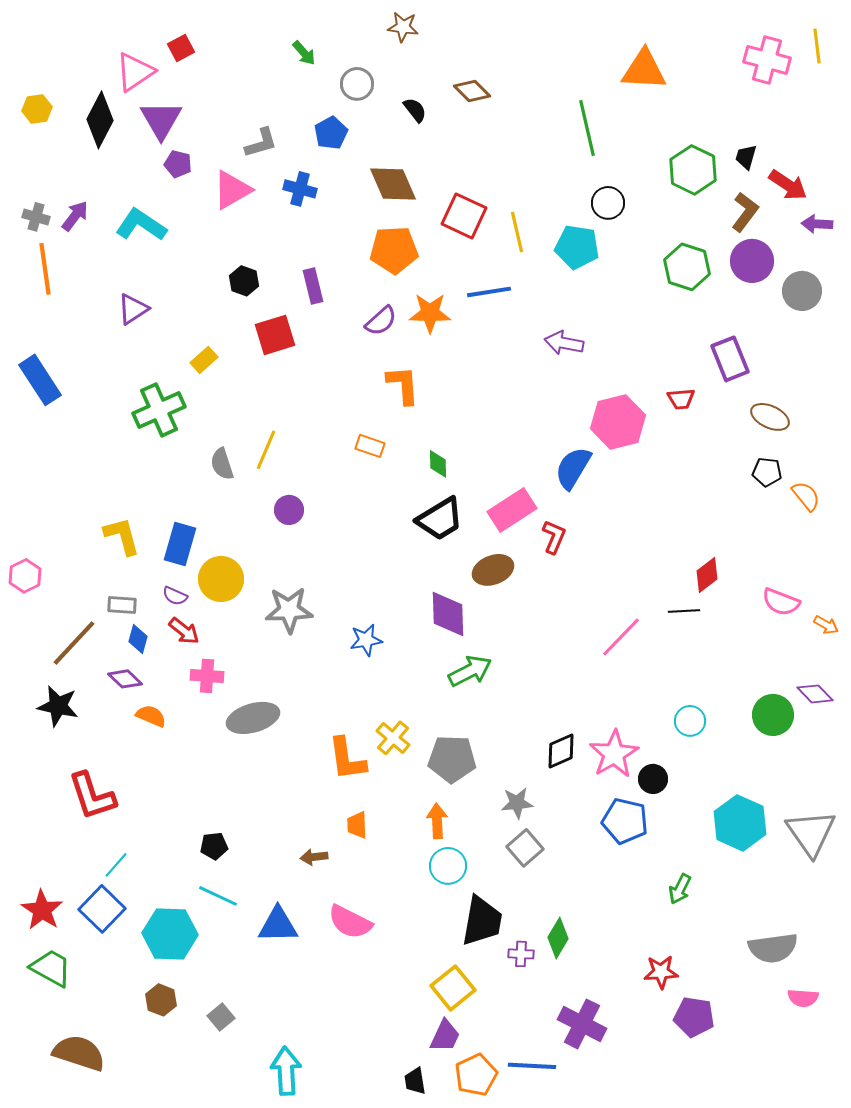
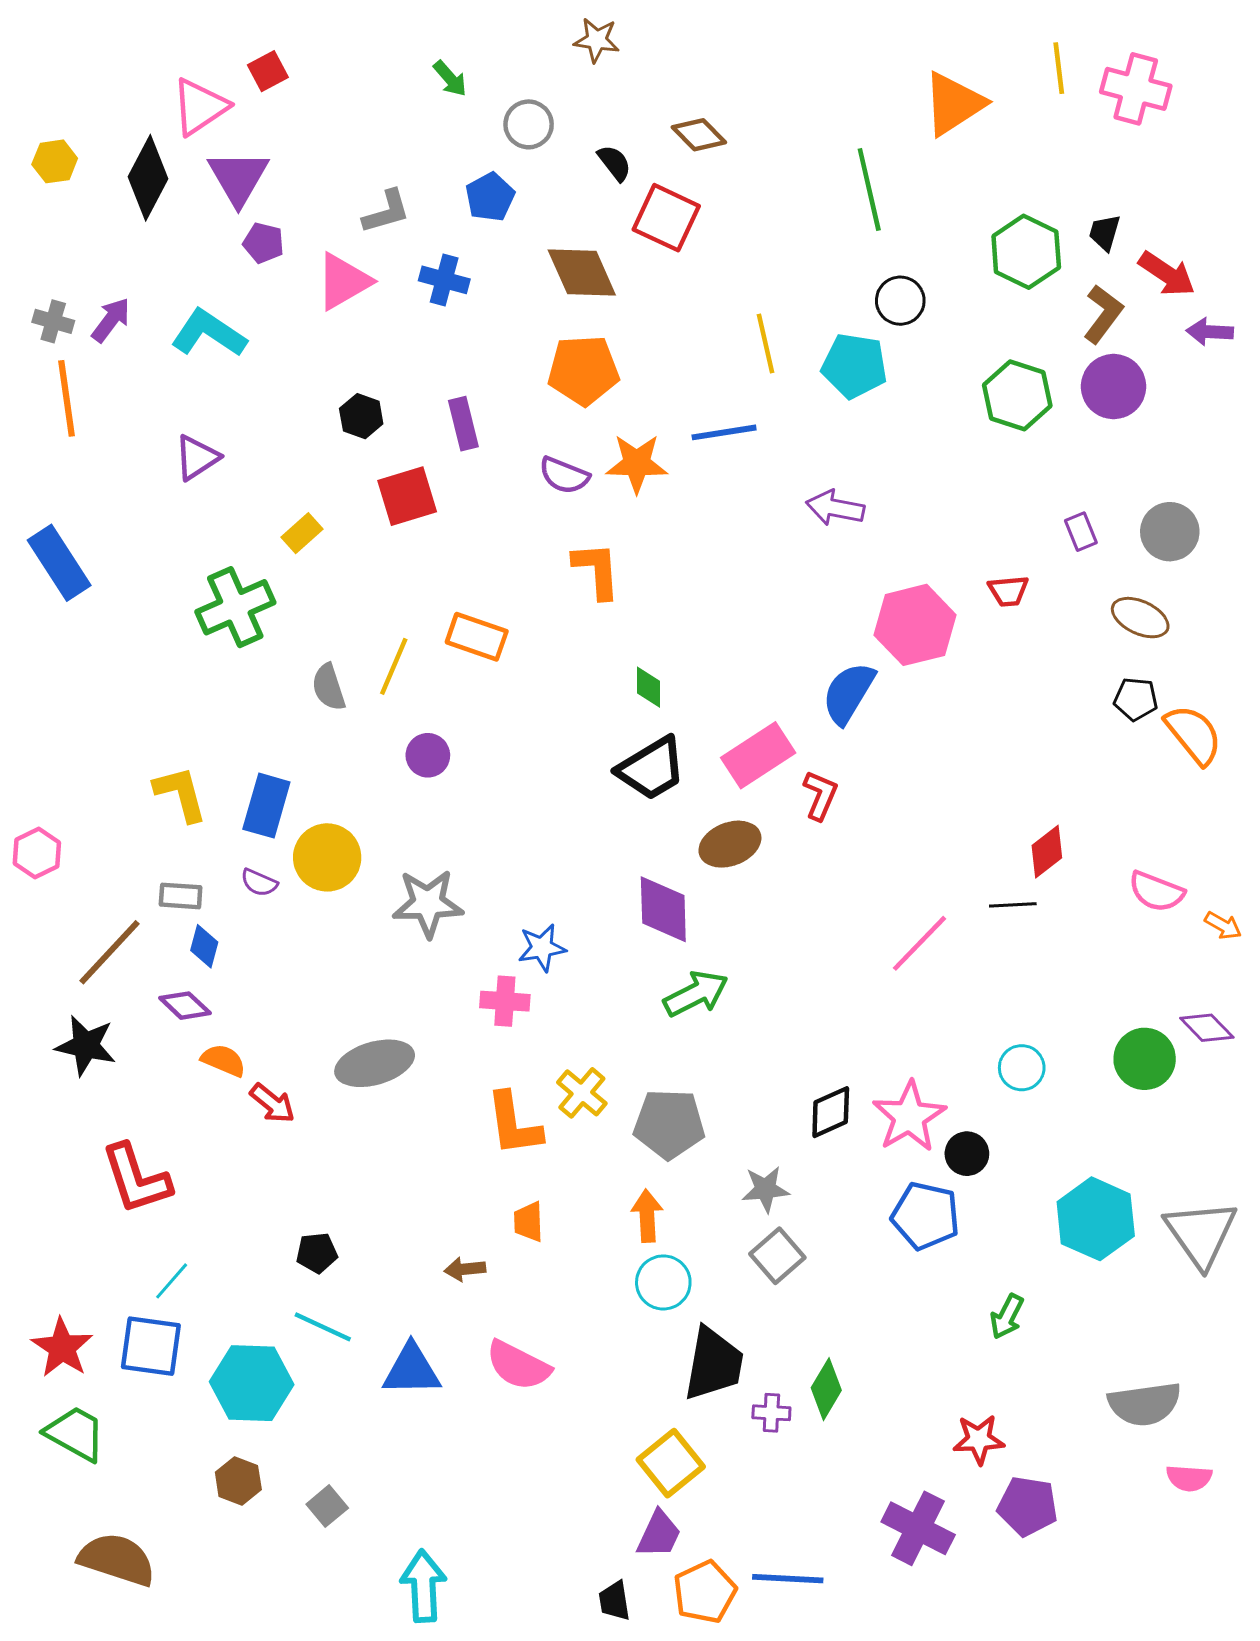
yellow line: (817, 46) -> (1059, 68), moved
orange triangle: (644, 70) -> (954, 104), turned -36
red square: (464, 216) -> (666, 218), moved
gray circle: (802, 291) -> (1170, 532), moved
purple semicircle: (381, 321) -> (564, 475), turned 64
purple rectangle: (730, 359) -> (1081, 532), size x0.6
orange rectangle: (370, 446) -> (477, 637), moved, size x1.4
orange semicircle: (806, 496) -> (1193, 735), size x1.4
red arrow: (184, 631) -> (272, 1103), moved
pink cross: (207, 676) -> (505, 1001), moved
blue square: (102, 909) -> (151, 1346), turned -36
purple cross: (582, 1024) -> (918, 1528), moved

